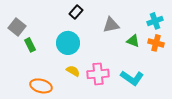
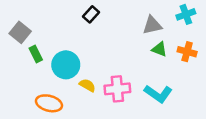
cyan cross: (155, 21) -> (186, 14), moved
gray triangle: (111, 25) -> (152, 25), moved
cyan circle: (68, 43) -> (66, 65), moved

